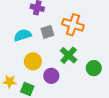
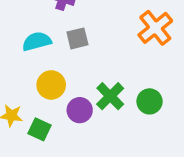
orange cross: (73, 25) -> (155, 28), moved, turned 30
green cross: (69, 55) -> (110, 96), moved

